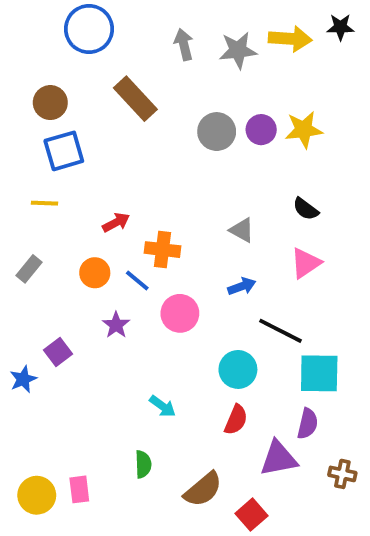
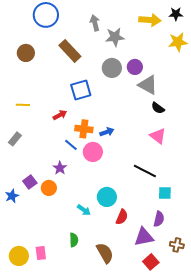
gray star: (238, 50) -> (115, 37), moved
yellow star: (304, 130) -> (178, 42), moved
blue square: (64, 151) -> (81, 90), moved
gray triangle: (242, 230) -> (148, 85), moved, size x1.5
pink triangle: (306, 263) -> (158, 136), turned -48
orange circle: (95, 273) -> (49, 188), moved
blue arrow: (242, 286) -> (107, 132), moved
pink circle: (180, 313) -> (93, 152), moved
cyan circle: (238, 369) -> (107, 197), moved
cyan square: (319, 373) -> (165, 193), size x0.6
brown semicircle: (203, 489) -> (105, 253), turned -80
red square: (251, 515) -> (151, 262), moved

